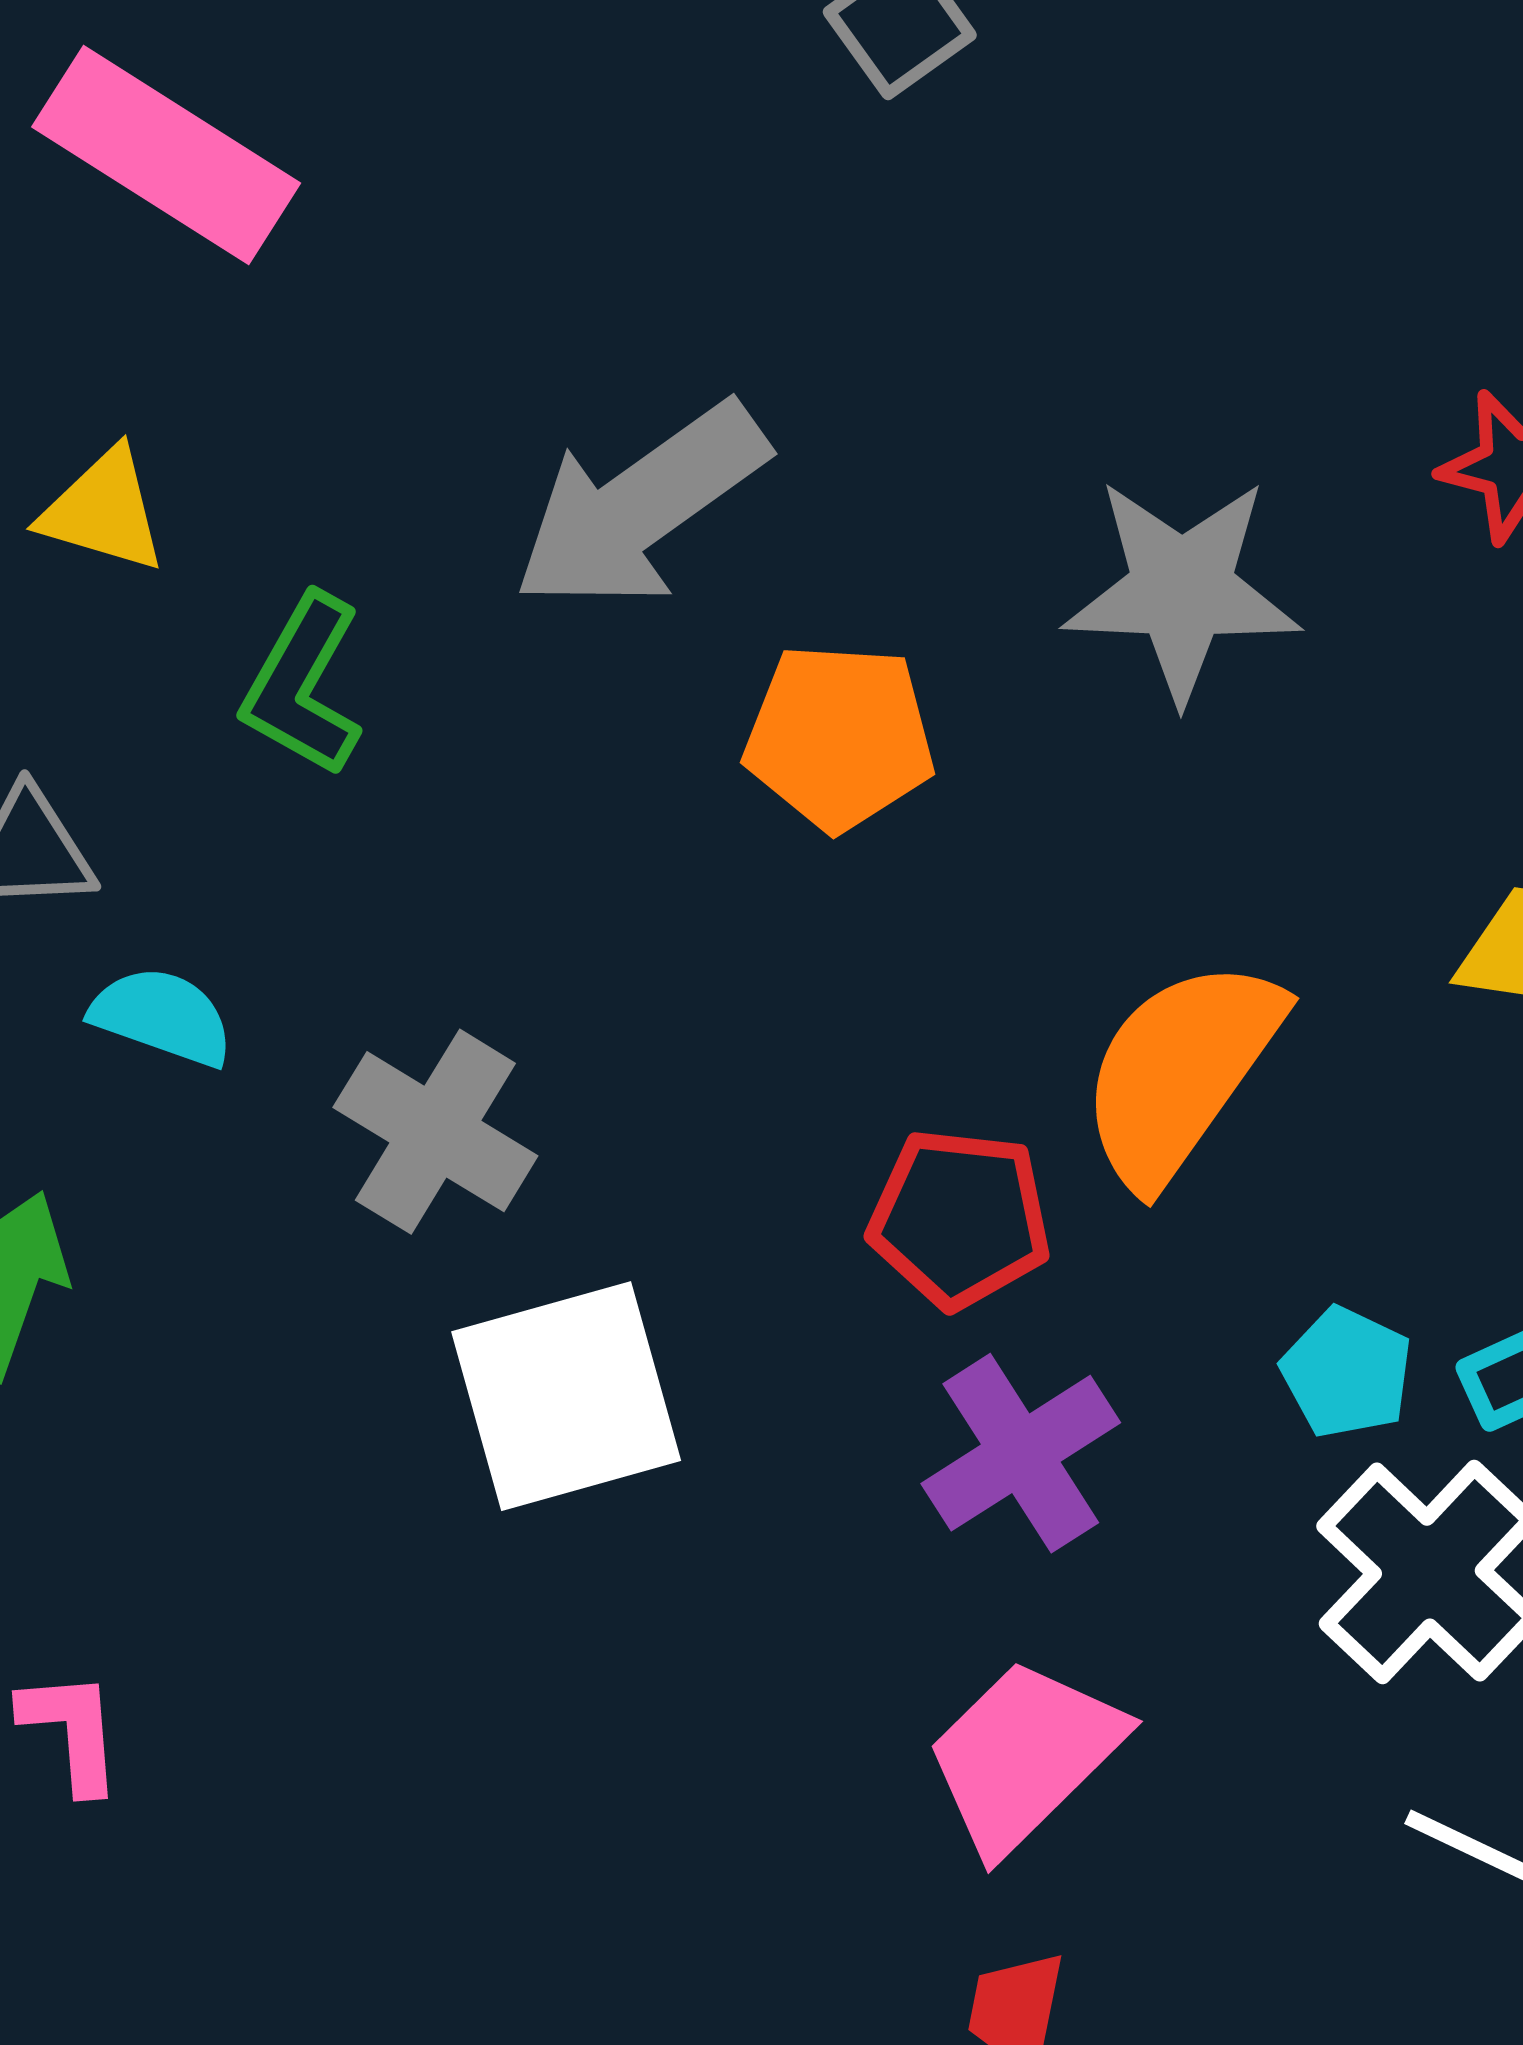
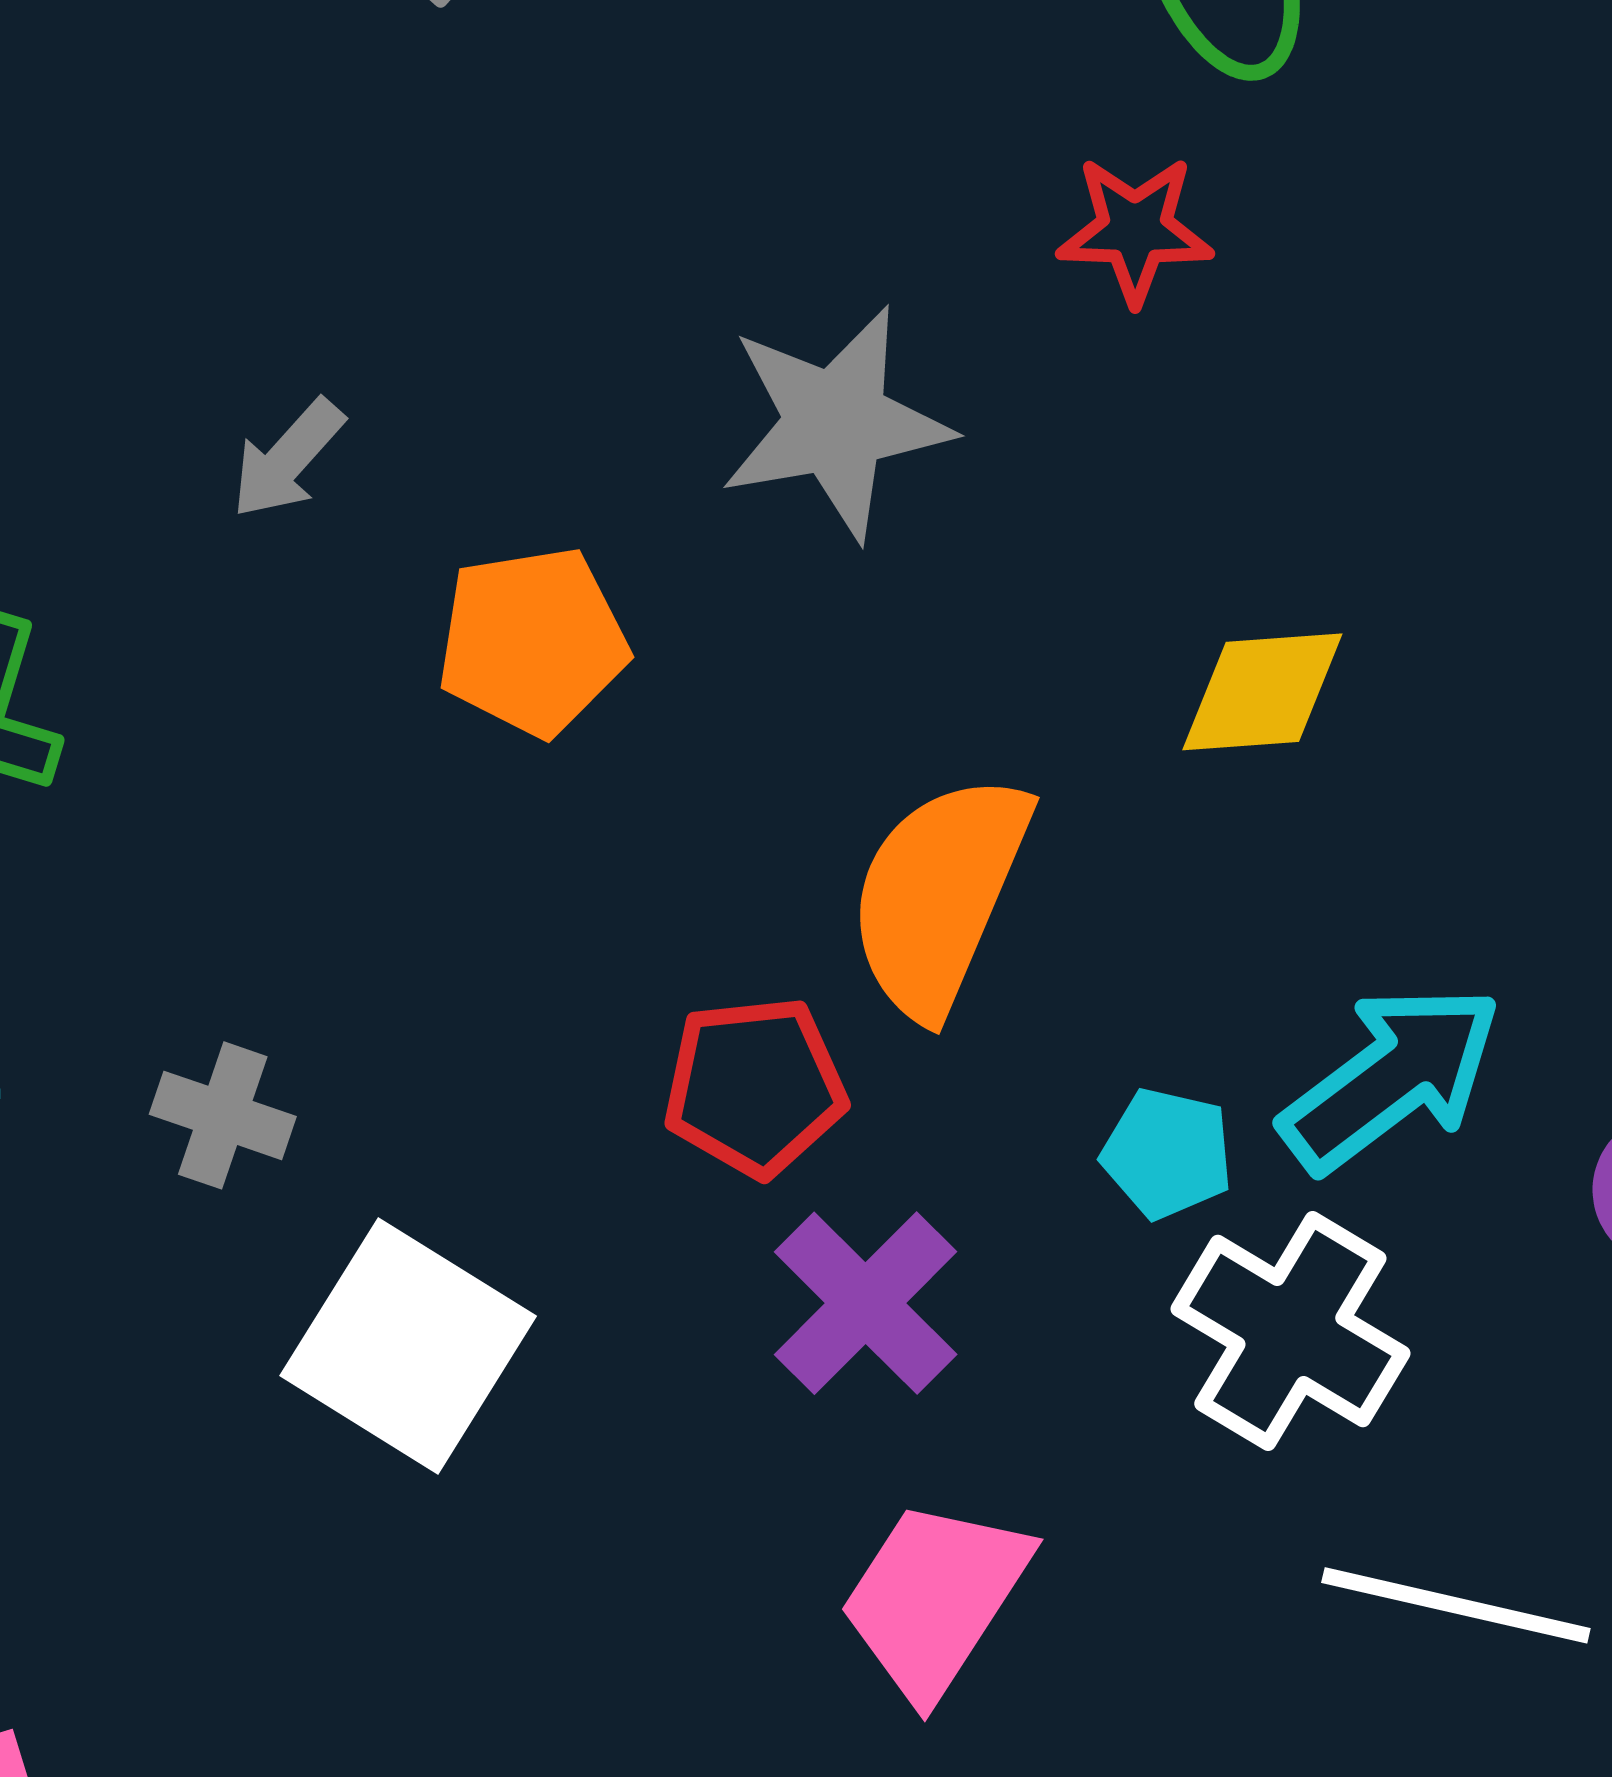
gray arrow: (640, 506) -> (287, 459), size x0.5
gray cross: (435, 1132) -> (223, 1115), size x0.7
white square: (566, 1396) -> (408, 1346), turned -30

